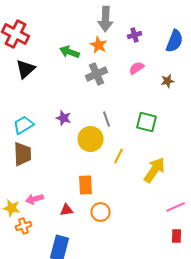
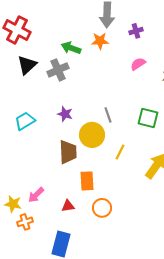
orange star: (98, 45) -> (100, 41), turned -30
gray cross: (96, 74) -> (58, 70), moved
brown trapezoid: (22, 154) -> (68, 152), moved
pink arrow: (34, 199) -> (36, 195), turned -30

